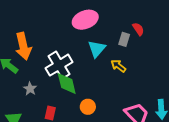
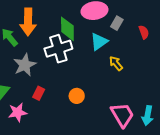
gray rectangle: (124, 39) -> (117, 23), moved
green diamond: (67, 84) -> (67, 29), moved
gray star: (30, 89) -> (25, 65), size x1.6

